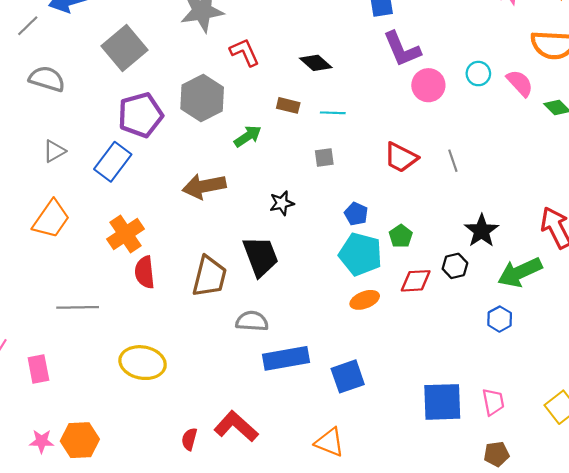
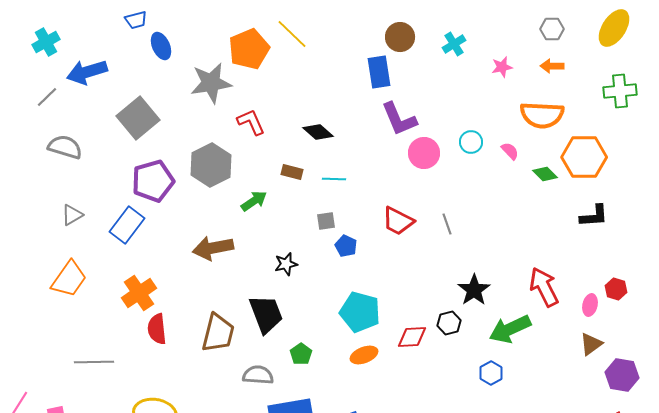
pink semicircle: (520, 83) -> (510, 151), size x0.7
blue pentagon: (356, 214) -> (346, 246), moved
green pentagon: (401, 236) -> (301, 354), moved

